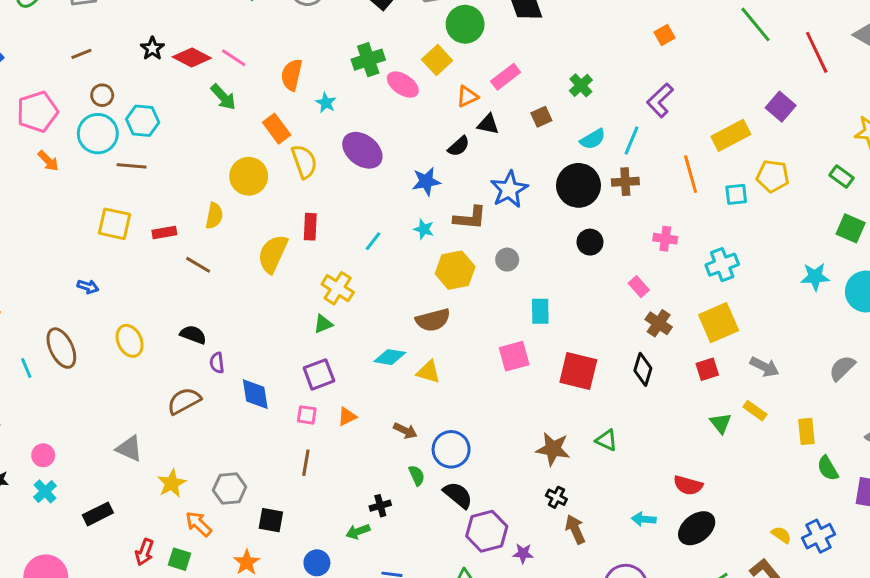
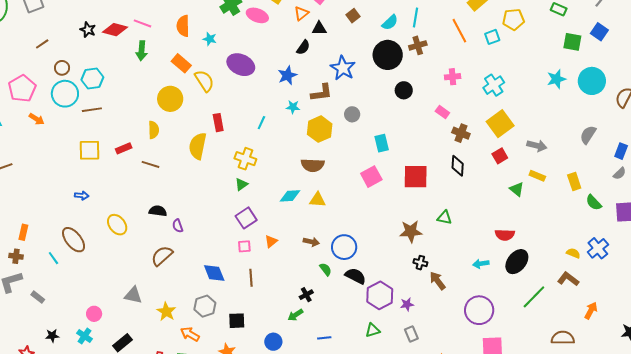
green arrow: (223, 97) -> (142, 51), turned 60
brown semicircle: (433, 320) -> (313, 165), turned 30
blue diamond: (255, 394) -> (214, 273), moved
pink circle: (43, 455) -> (94, 314), moved

